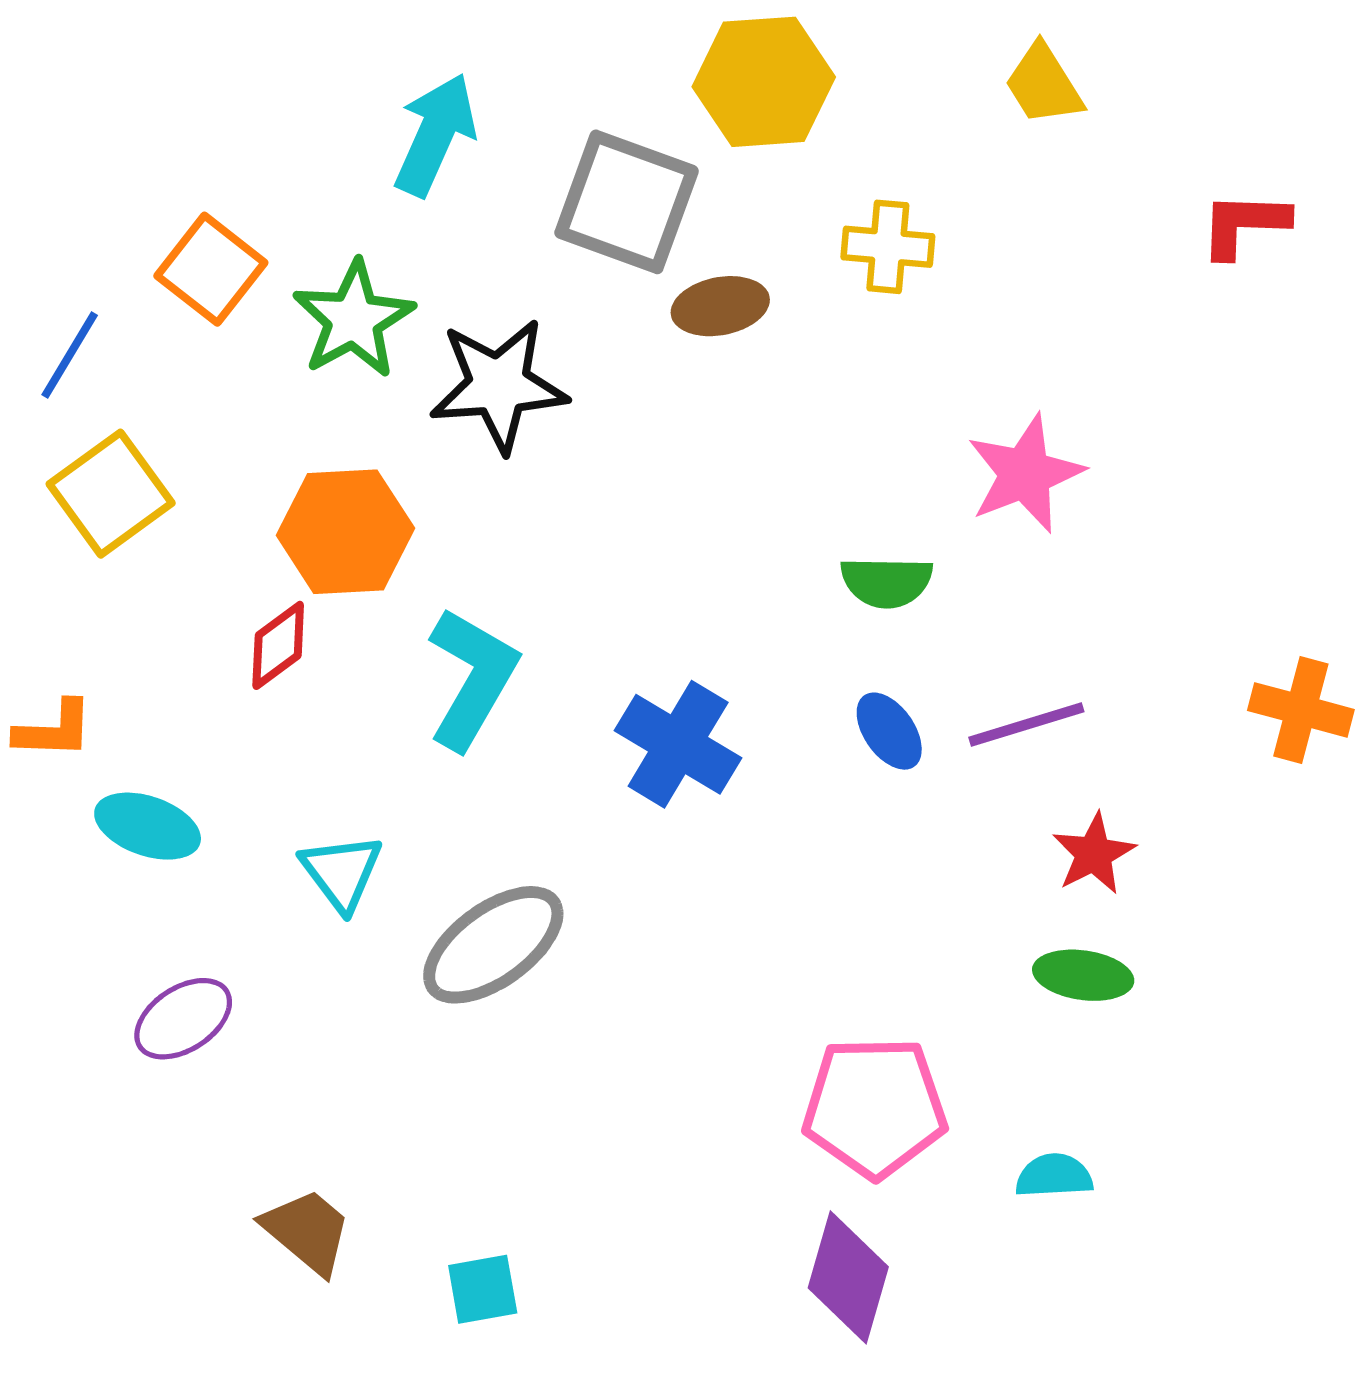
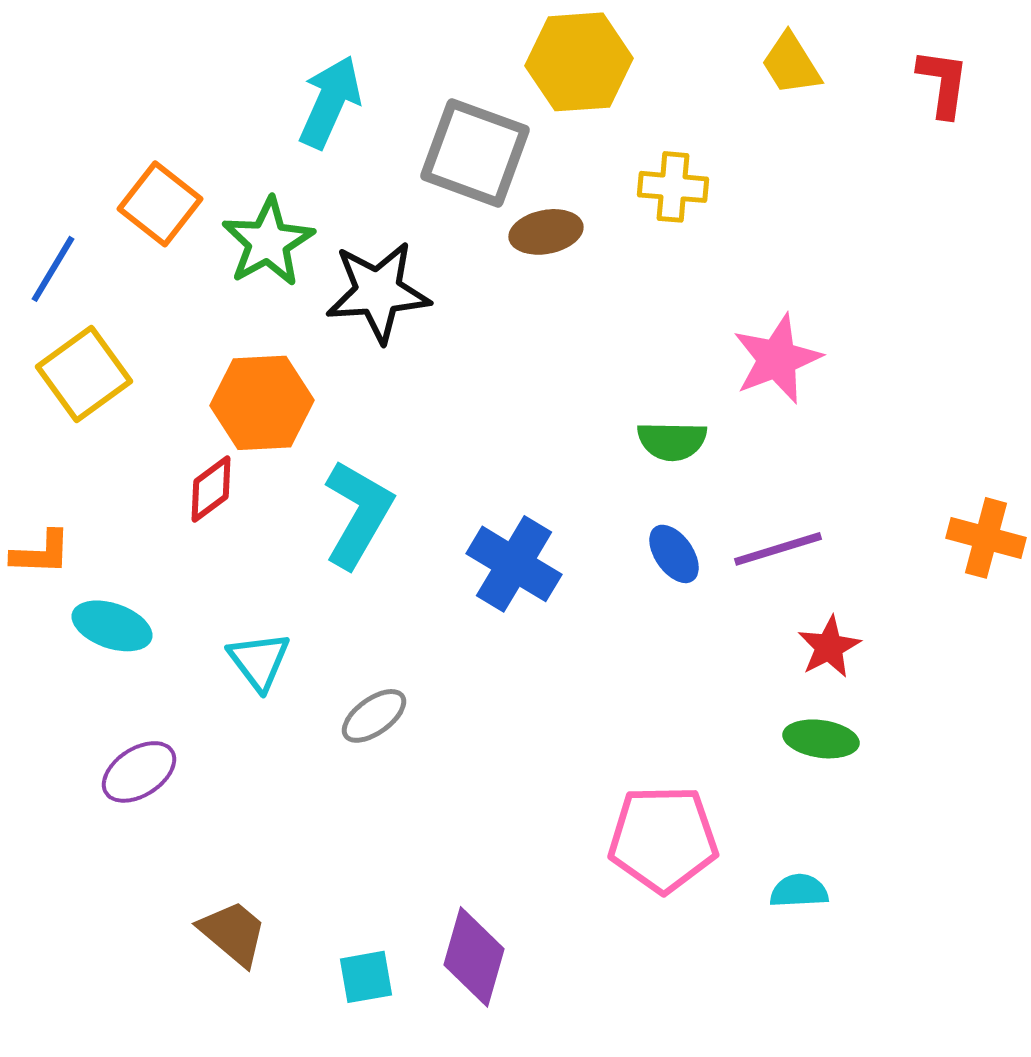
red L-shape: (1244, 224) -> (943, 83), moved, turned 96
gray ellipse: (493, 945) -> (374, 716), size x0.6
purple diamond: (848, 1277) -> (474, 957), moved

